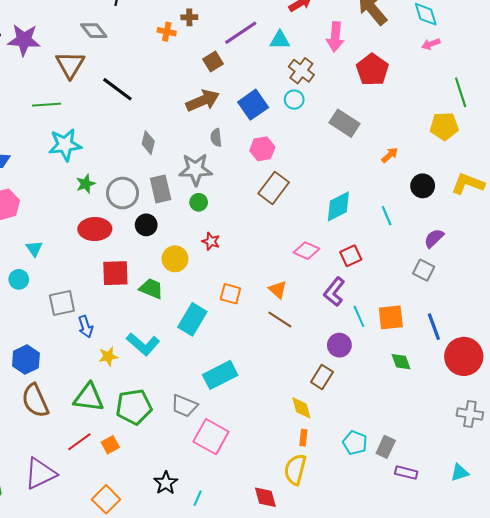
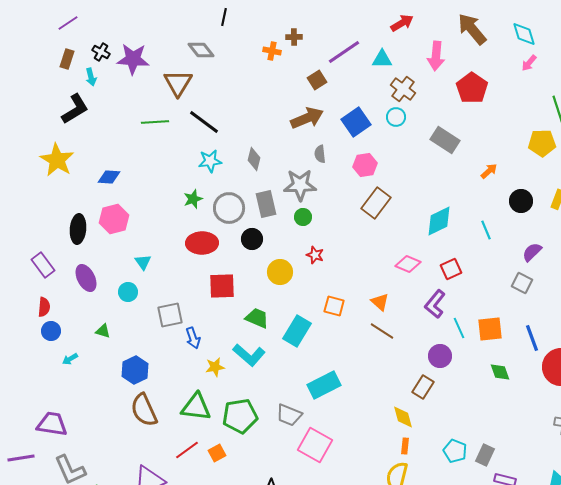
pink arrow: (431, 44) -> (529, 63), turned -30
black line: (117, 89) -> (204, 122), moved
cyan star: (65, 145) -> (210, 161), moved, size x0.7
green trapezoid: (151, 289) -> (257, 318), moved

